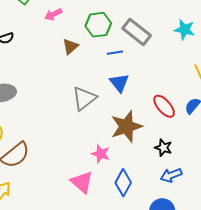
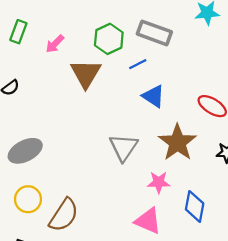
brown triangle: (70, 47) -> (86, 73), size x1.6
gray triangle: (84, 98) -> (123, 147), moved

